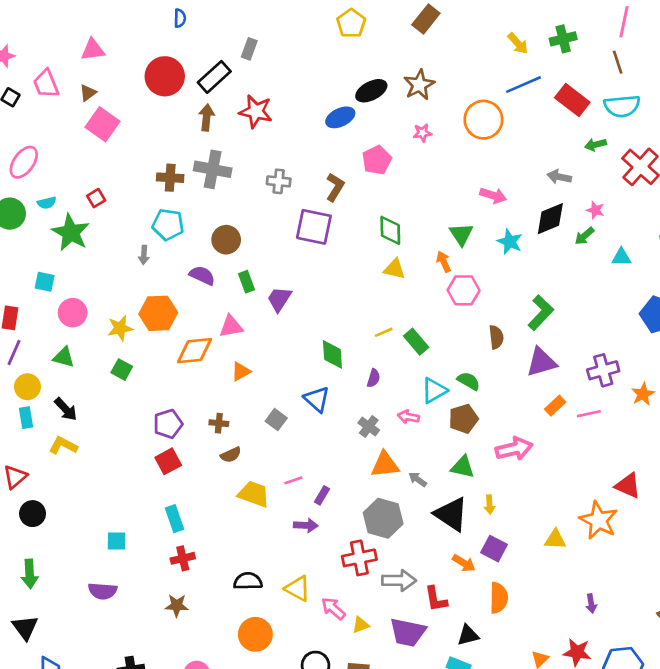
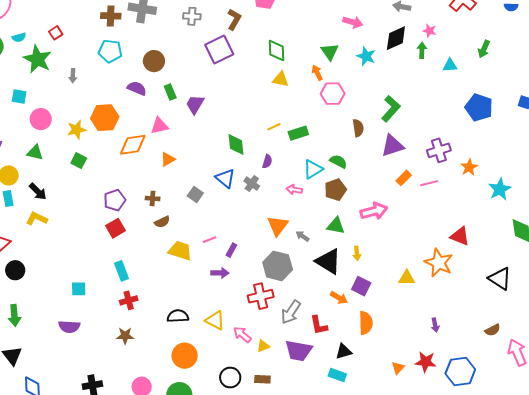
purple square: (314, 227) -> (219, 49), turned -36
green arrow: (584, 236) -> (422, 50), turned 133
gray arrow: (144, 255) -> (73, 76), moved
green rectangle: (416, 342) -> (298, 133), turned -66
gray cross: (369, 427) -> (252, 184), moved
orange triangle: (385, 465) -> (278, 226), turned -45
gray arrow: (399, 580) -> (291, 312), turned 125

